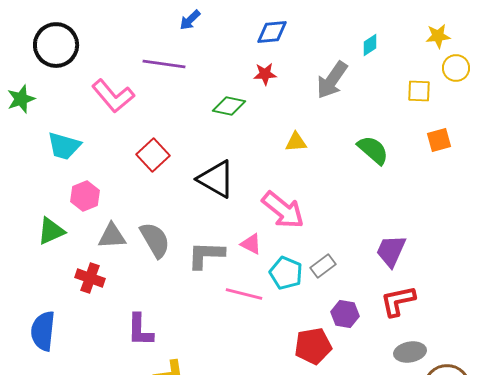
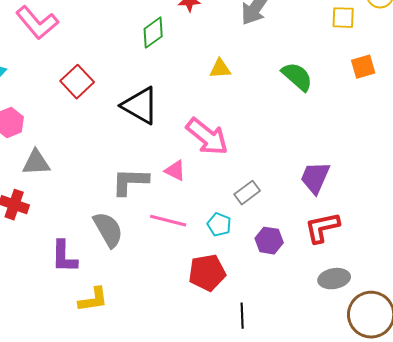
green diamond: (229, 106) -> (153, 33), turned -48
gray semicircle: (155, 240) -> (108, 230), moved
cyan pentagon: (286, 273) -> (219, 225), moved, size x0.7
red pentagon: (313, 346) -> (207, 273), moved

